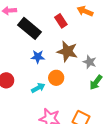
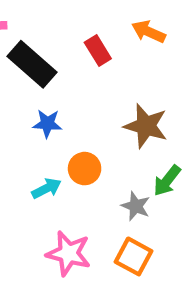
brown star: (67, 51) -> (146, 126), moved
gray star: (90, 62) -> (136, 206), moved

